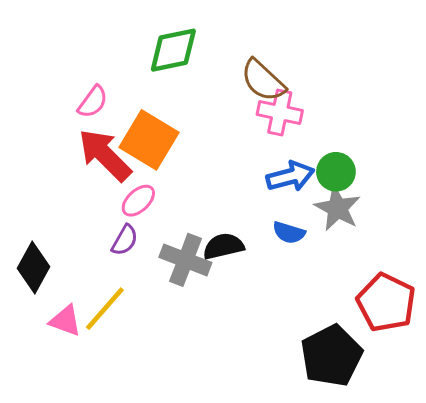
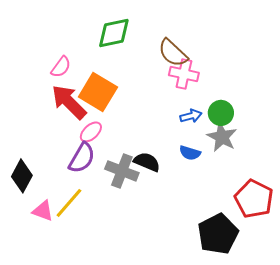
blue arrow: (290, 176) -> (191, 116), size x0.7
purple semicircle: (125, 240) -> (82, 158), size x1.5
black semicircle: (223, 246) -> (147, 162), turned 36

